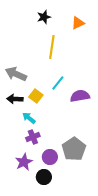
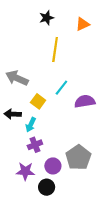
black arrow: (15, 99) -> (13, 114), moved
cyan arrow: (29, 118) -> (31, 125), turned -104
purple star: (24, 162) -> (25, 171), turned 30

